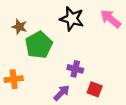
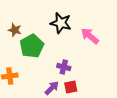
pink arrow: (111, 19) -> (90, 36), moved
red square: (95, 89) -> (71, 87), moved, turned -32

